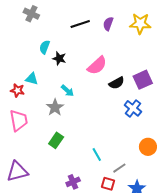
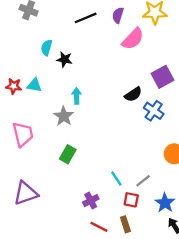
pink semicircle: (97, 65) -> (133, 39), moved
black semicircle: (117, 83) -> (133, 94), moved
red star: (17, 90) -> (14, 86), moved
cyan arrow: (67, 91) -> (77, 96), turned -128
cyan line: (97, 154) -> (116, 179), moved

